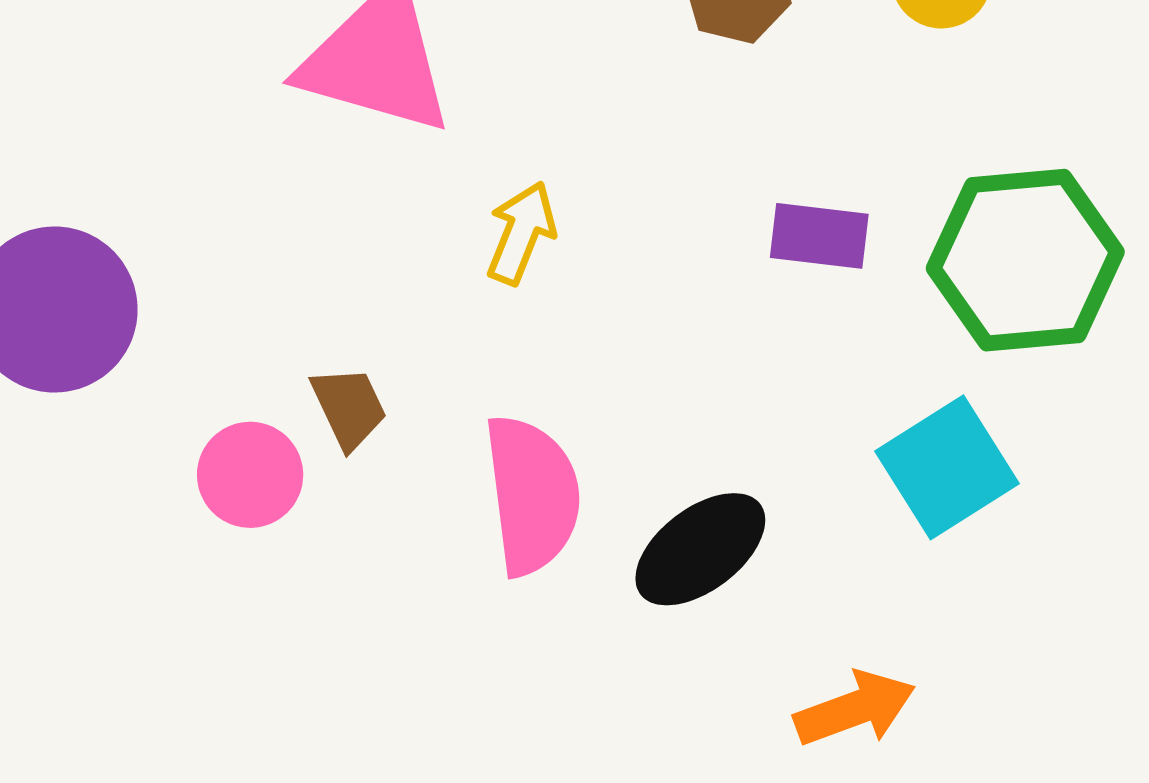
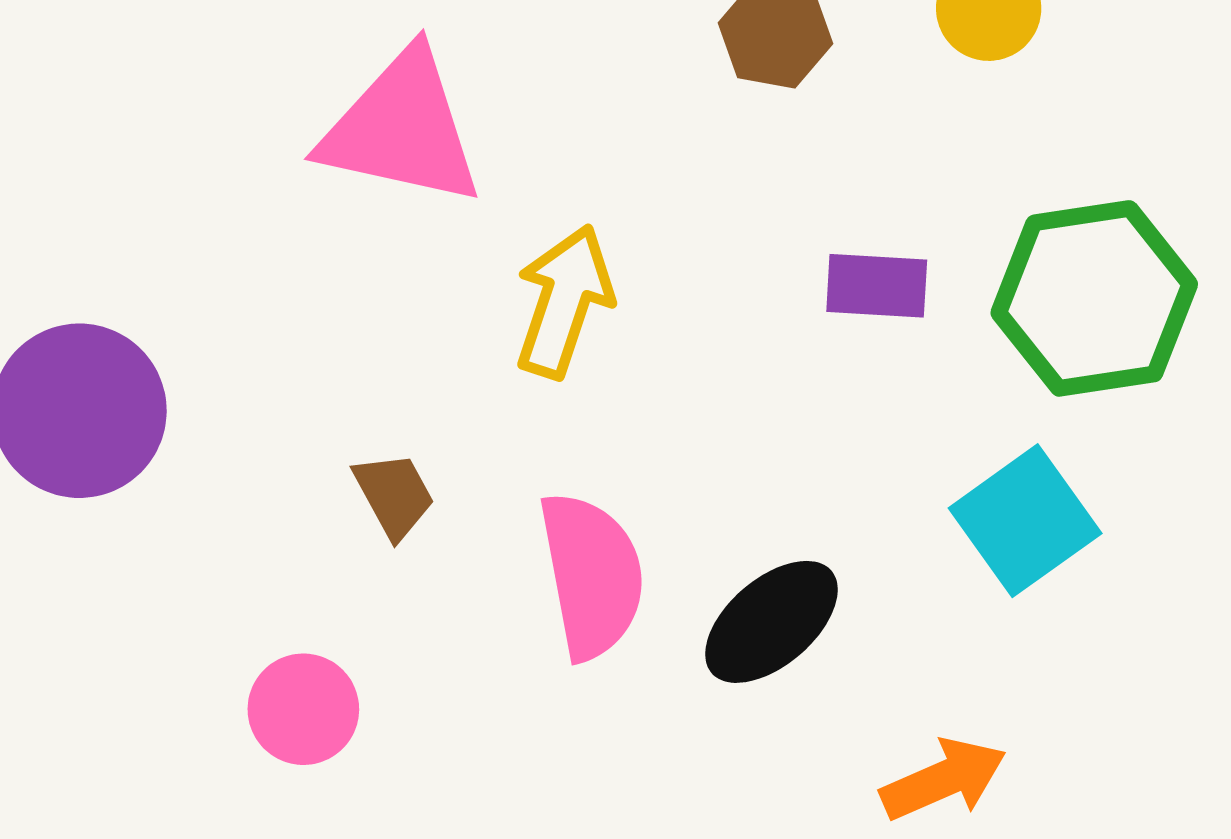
yellow arrow: (521, 233) -> (564, 301), size x1.4
pink circle: (250, 475) -> (303, 709), moved

